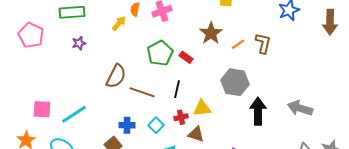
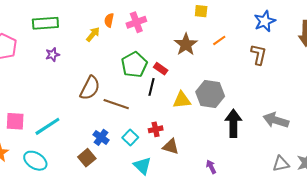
brown L-shape: (263, 43) -> (259, 55), moved
orange line: (238, 44) -> (219, 40), moved
black line: (177, 89) -> (152, 87), moved
yellow triangle: (202, 108) -> (182, 100), moved
blue cross: (127, 125) -> (101, 137), turned 35

